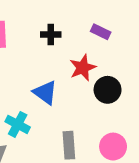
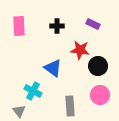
red star: (83, 68) -> (80, 50), turned 30
pink circle: (113, 147) -> (100, 95), moved

